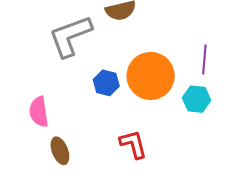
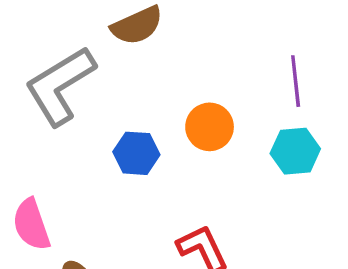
orange circle: (151, 76) -> (210, 127), size x0.6

